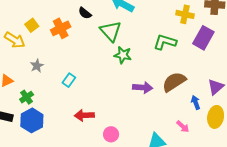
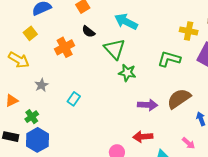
yellow square: (32, 25) -> (30, 33), moved
red arrow: (84, 115) -> (143, 137), moved

